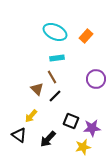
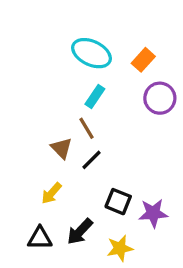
cyan rectangle: (57, 58) -> (95, 96), turned -48
purple circle: (96, 79) -> (160, 98), moved
black triangle: (19, 135) -> (40, 238), moved, turned -35
yellow star: (83, 147) -> (120, 248), moved

